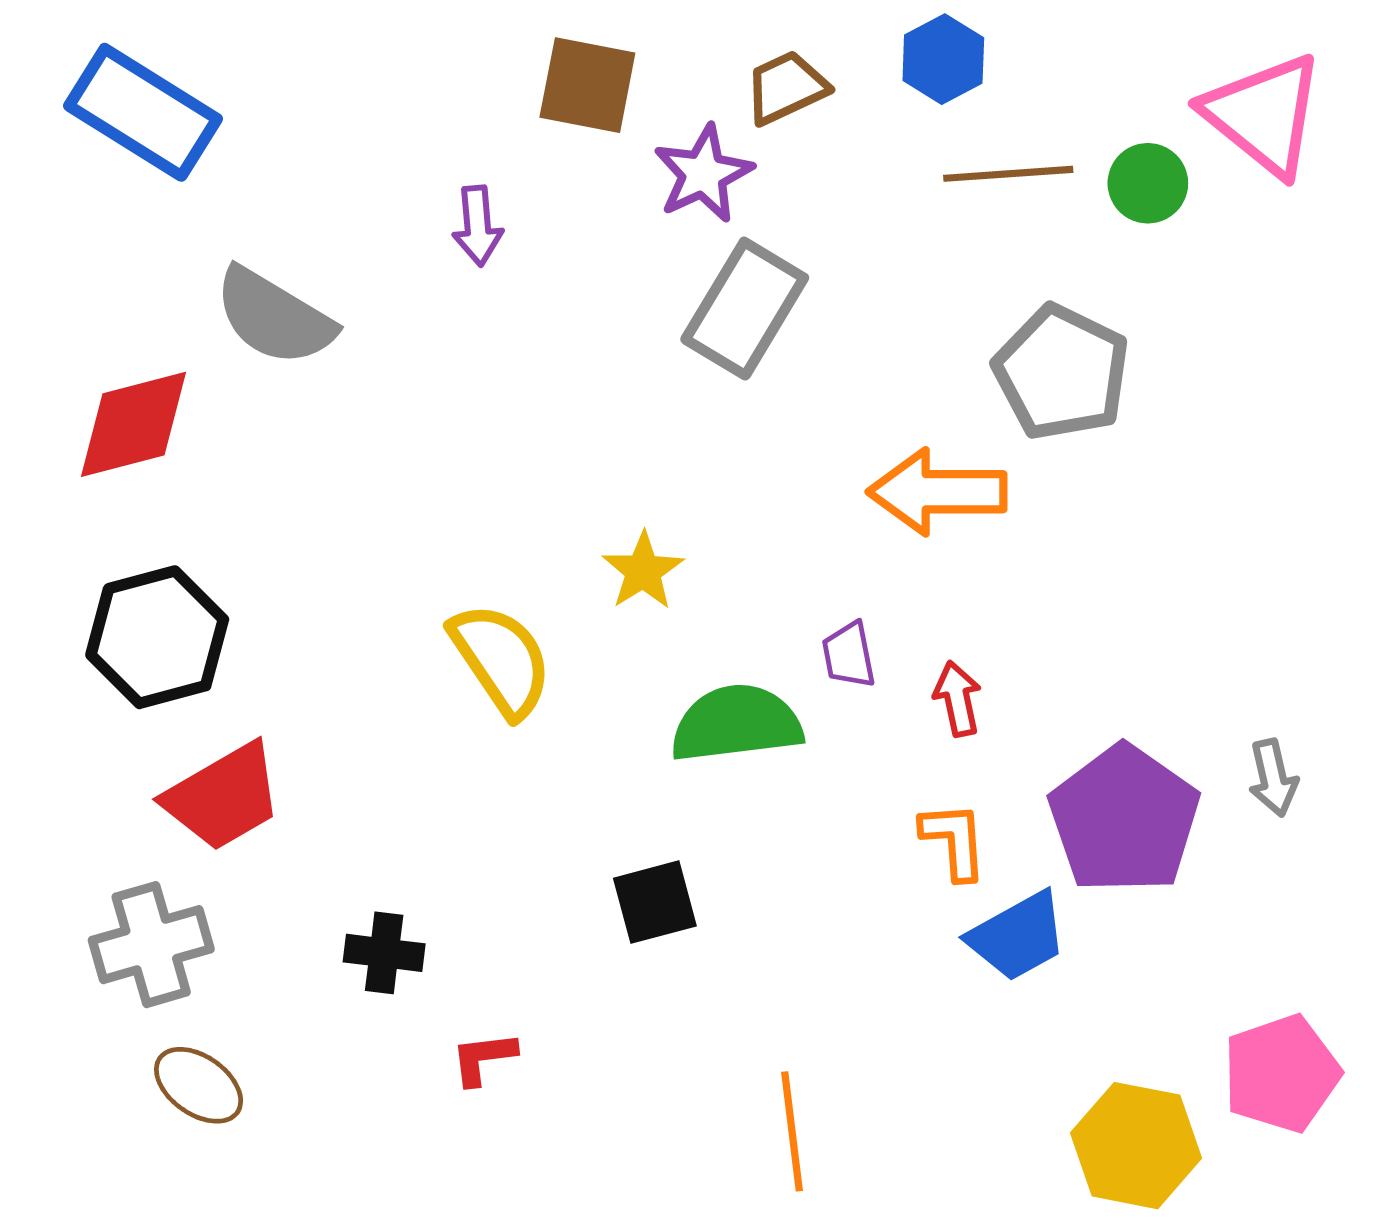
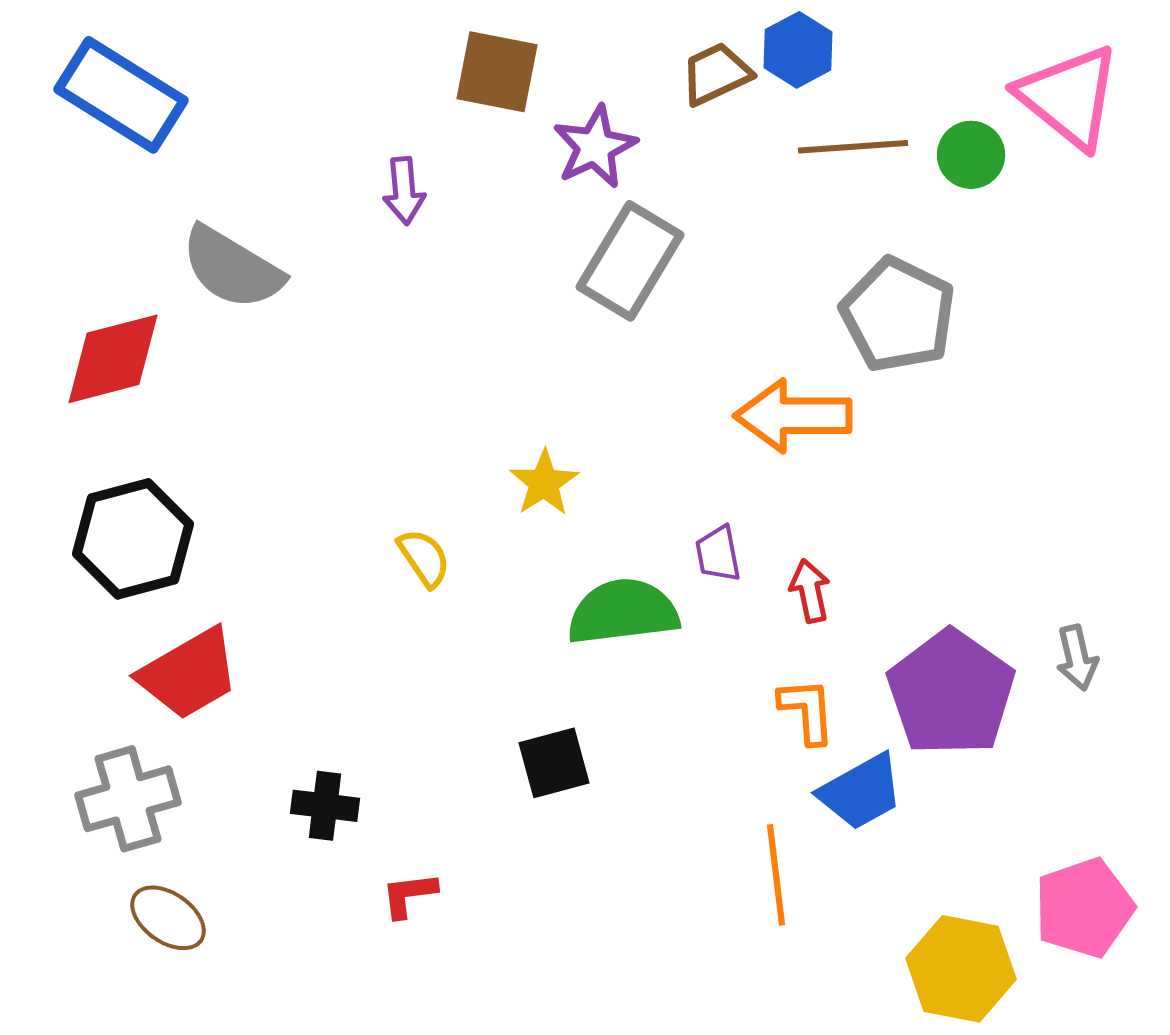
brown trapezoid: (786, 87) -> (716, 74), moved
yellow semicircle: (501, 660) -> (424, 558), size x0.6
orange line: (792, 1131) -> (776, 875), moved

